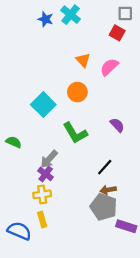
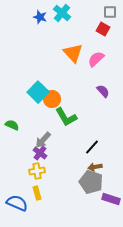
orange triangle: (83, 60) -> (73, 53), size x1.5
orange circle: (77, 92) -> (52, 99), moved
purple semicircle: (117, 125) -> (103, 91), moved

